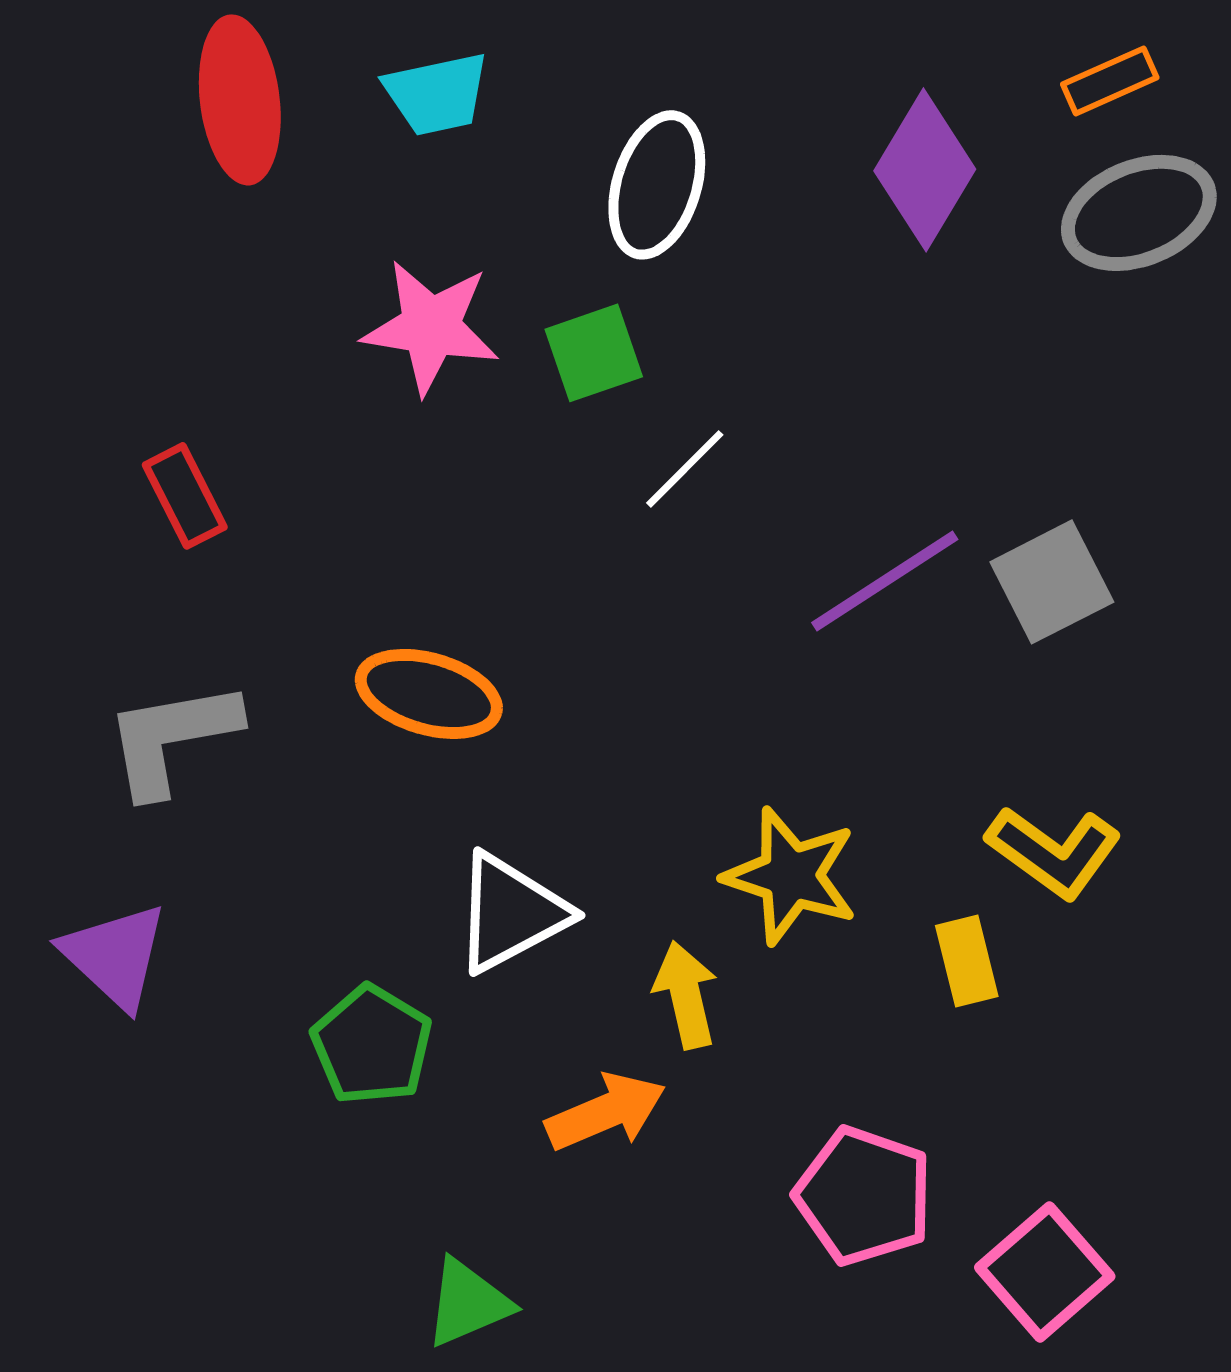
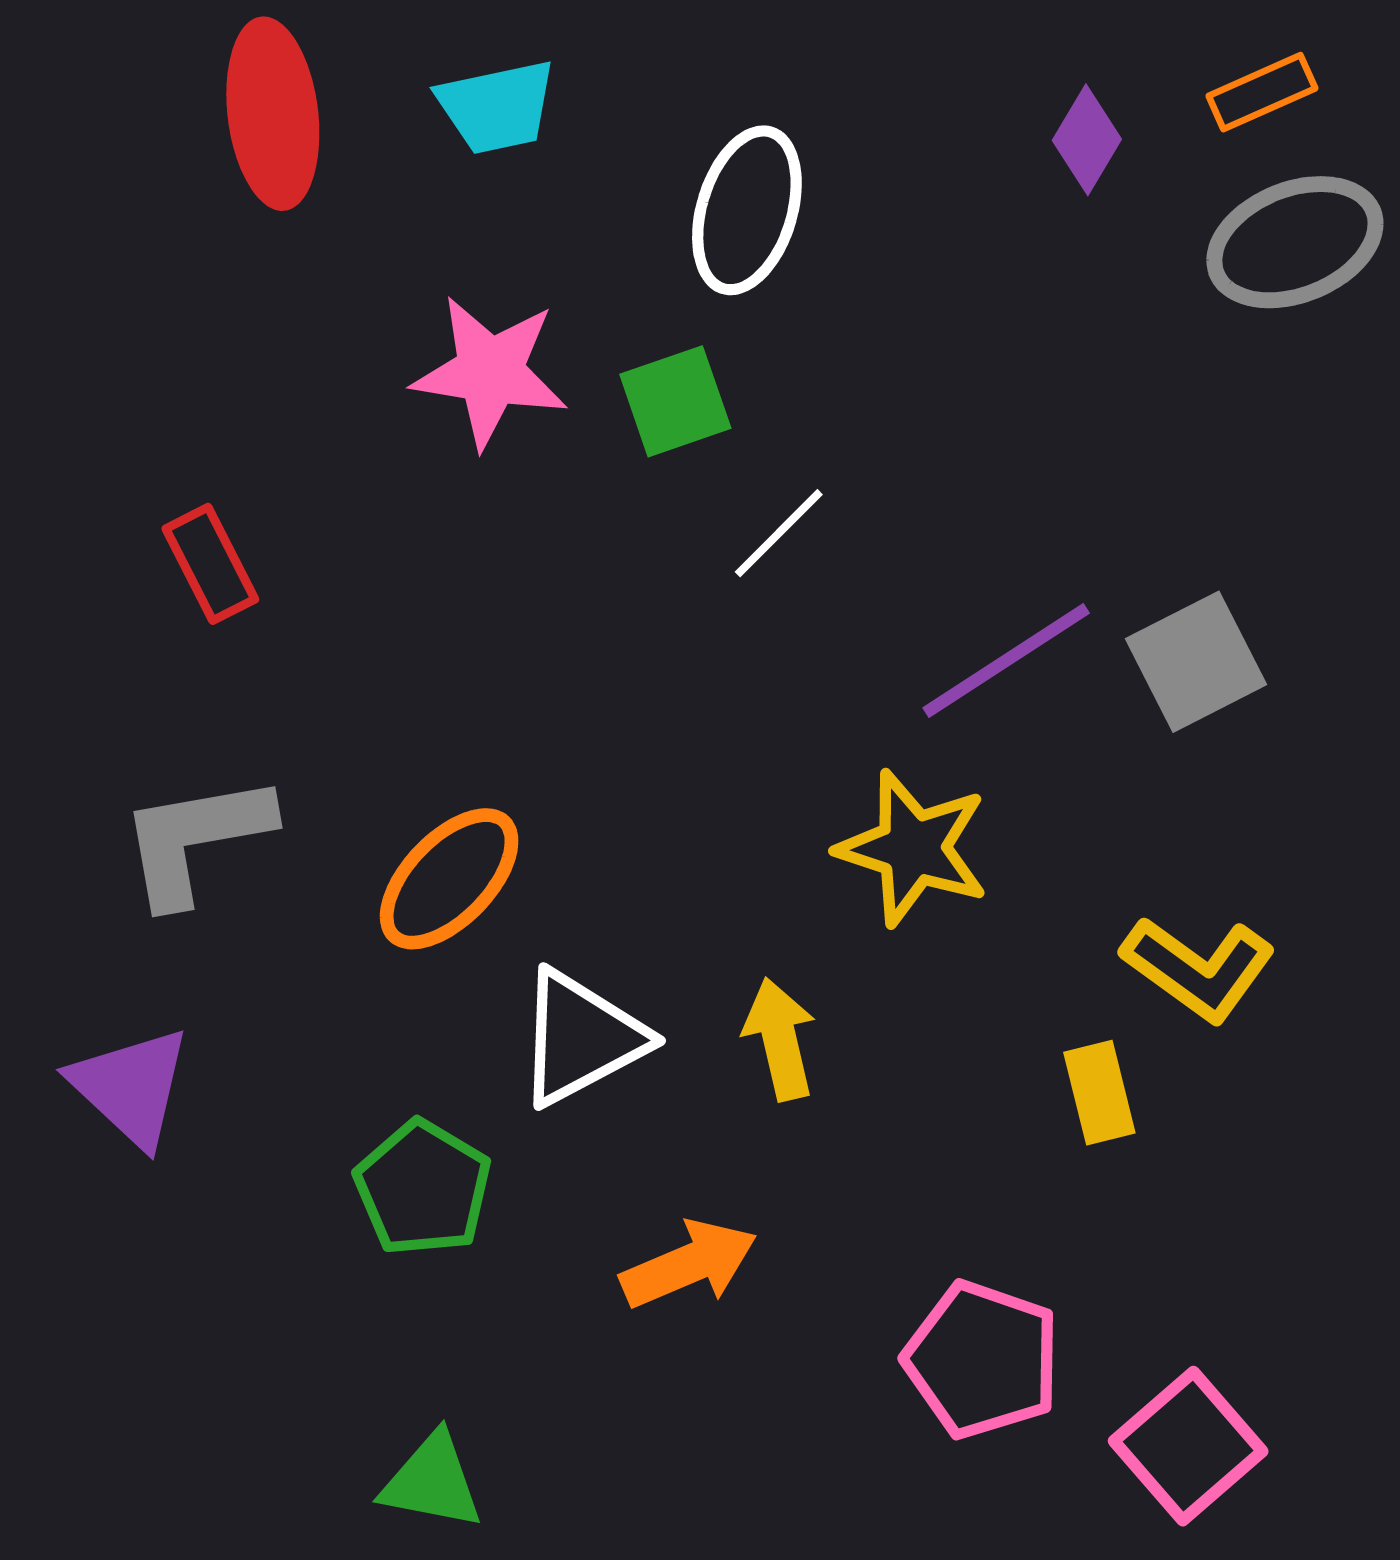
purple diamond: (925, 170) -> (1087, 140), moved, size x0.6
orange ellipse: (429, 694) -> (449, 879), moved, turned -62
yellow star: (791, 876) -> (913, 848), moved
yellow arrow: (686, 995) -> (780, 1039), moved
green triangle: (468, 1303) -> (432, 1481), moved, turned 34

